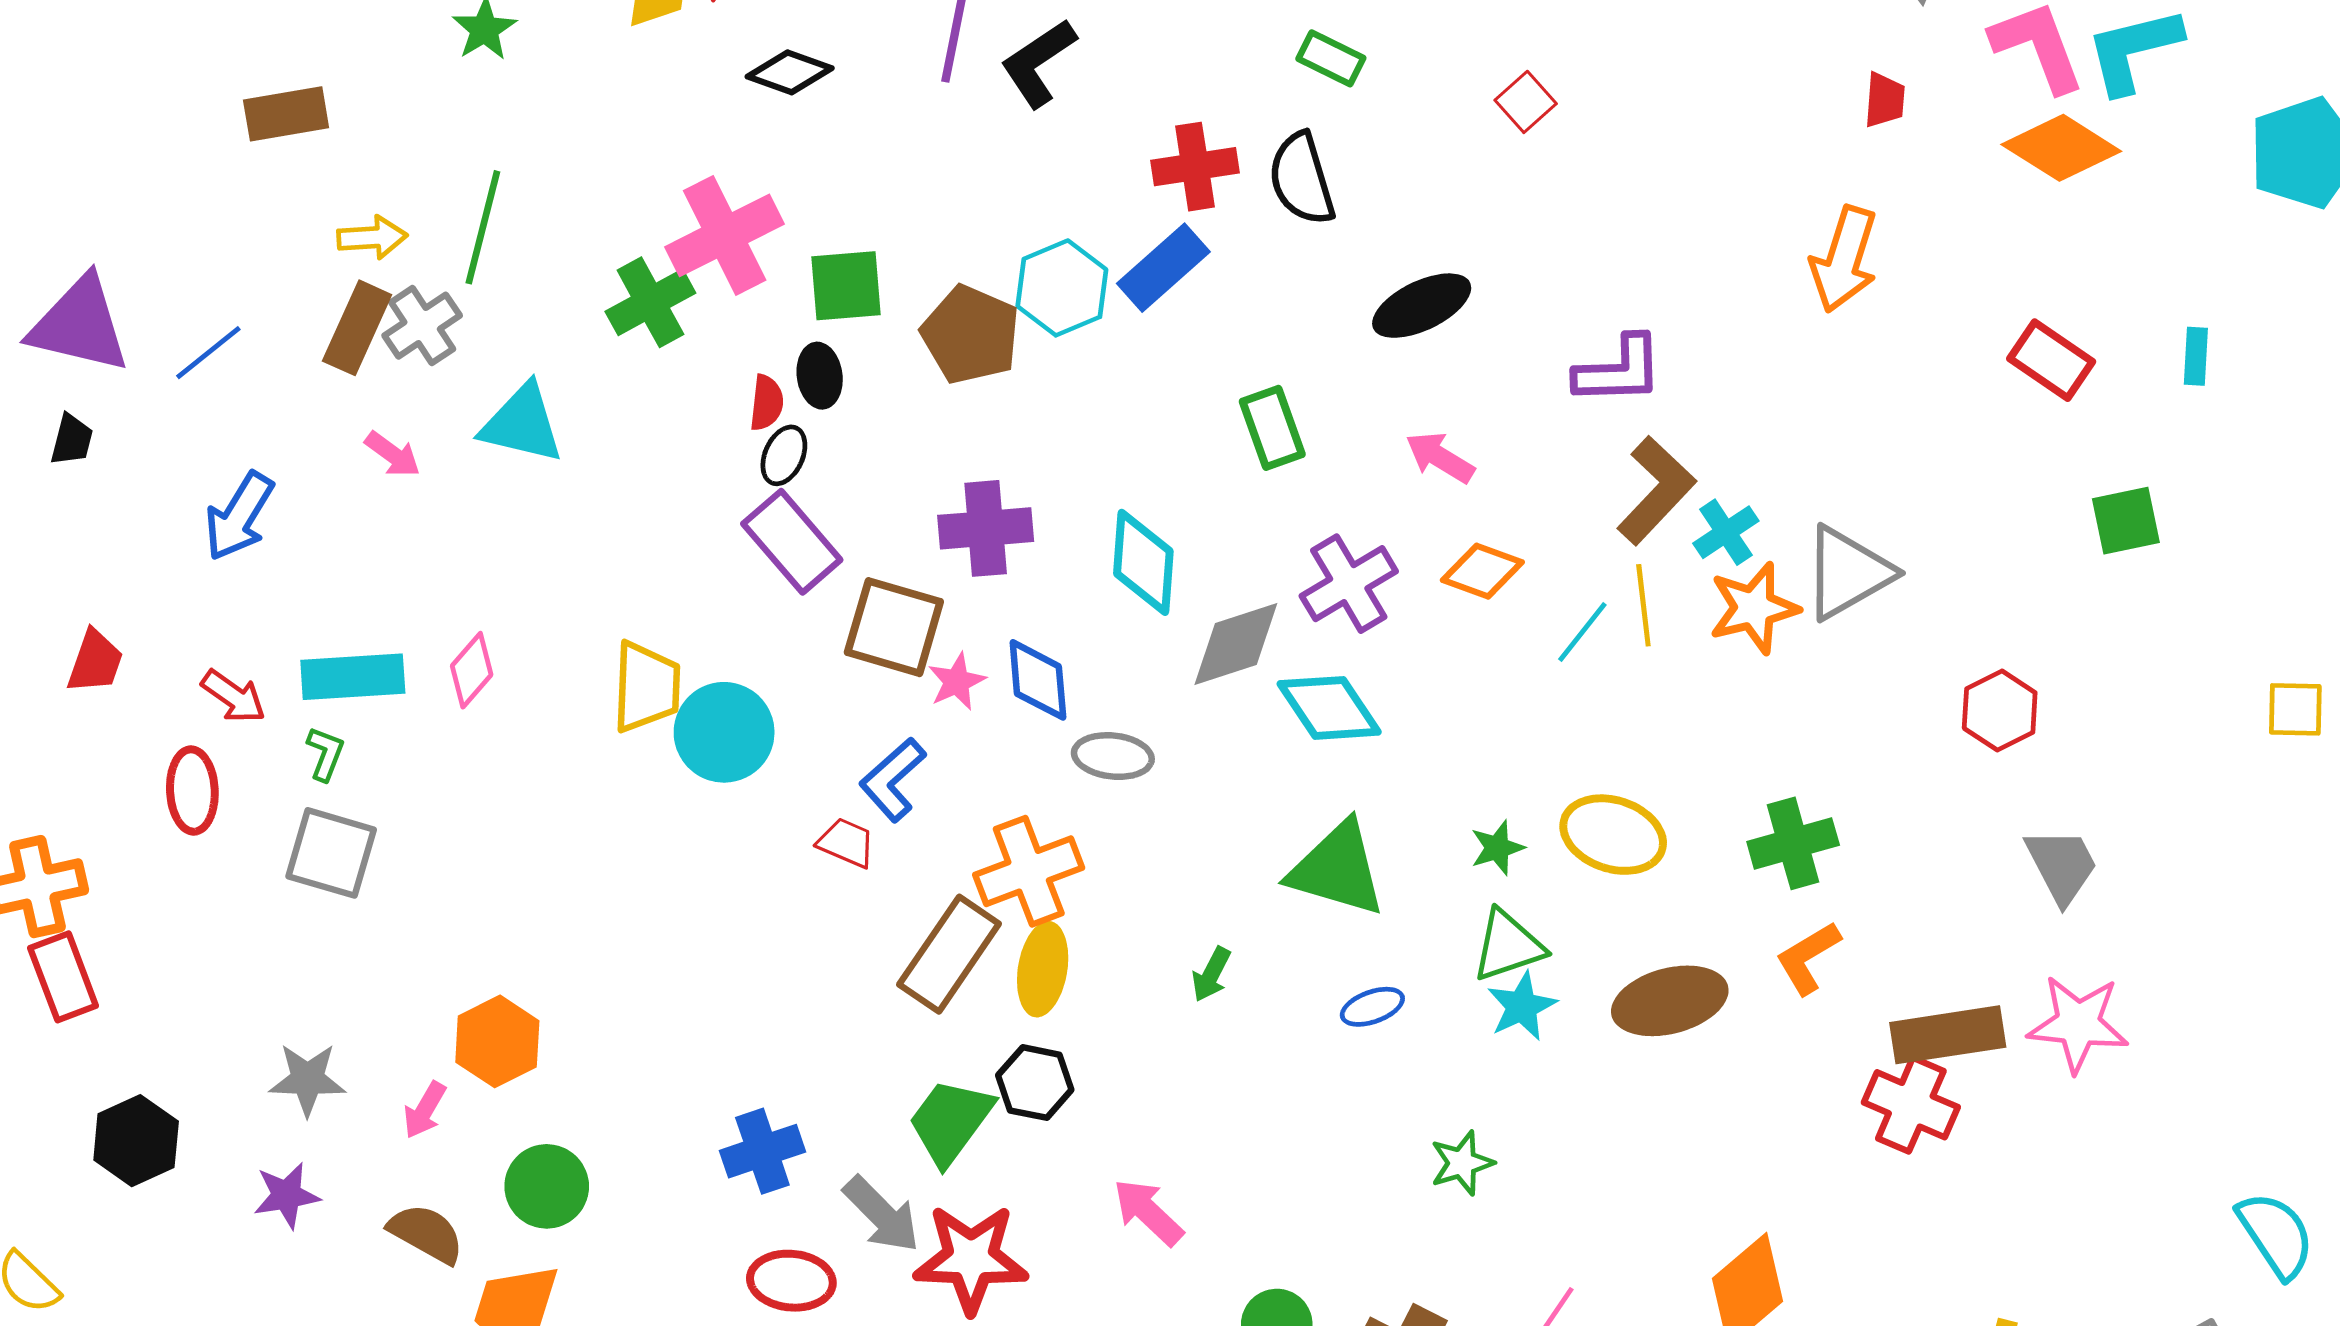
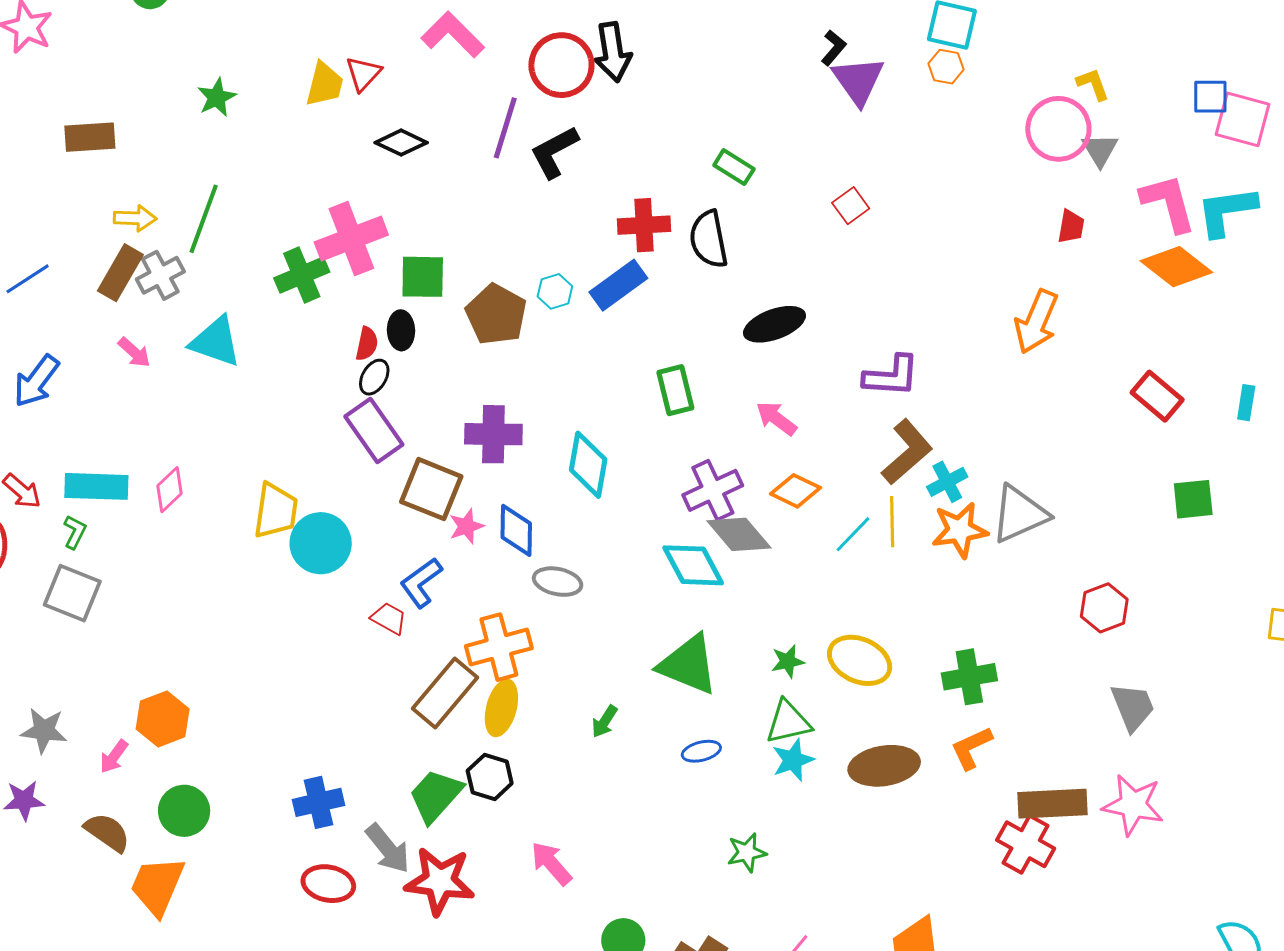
cyan hexagon: (1062, 288) -> (555, 291), size x0.6
gray diamond: (1236, 644) -> (739, 534), moved, turned 62

